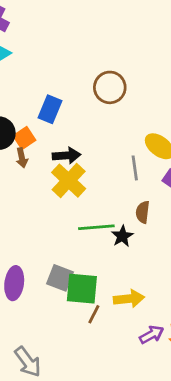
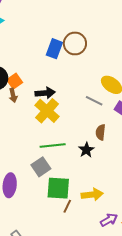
blue rectangle: (50, 109) -> (54, 49), moved
gray line: (135, 168) -> (94, 101), turned -54
green line: (96, 227) -> (53, 145), moved
gray square: (60, 278) -> (41, 167), moved, turned 36

